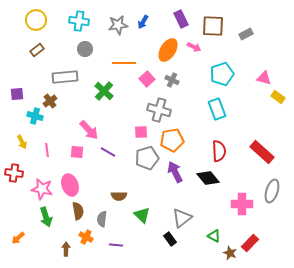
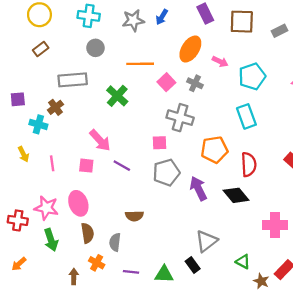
pink arrow: (194, 47) -> (220, 62), moved
orange pentagon: (172, 140) -> (214, 150), moved
red cross: (14, 173) -> (18, 220), moved
green triangle: (142, 215) -> (164, 274), moved, turned -42

